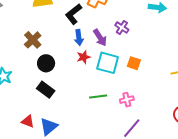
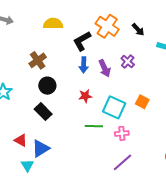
red star: (84, 57) -> (85, 96), moved
cyan square: (108, 63) -> (114, 107), moved
orange square: (134, 63) -> (142, 102), moved

